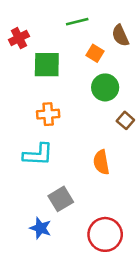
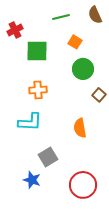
brown semicircle: (120, 35) -> (95, 15), moved

